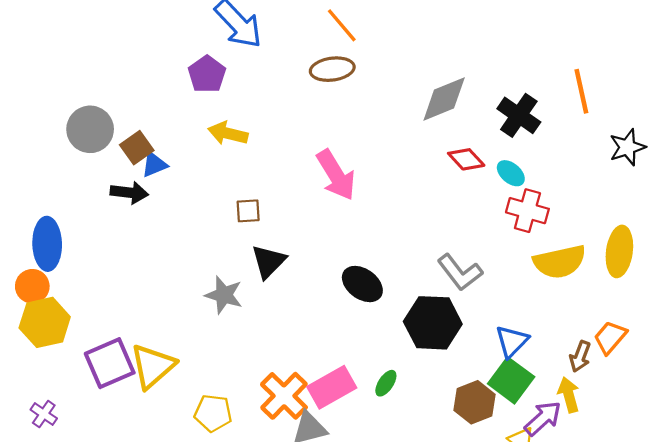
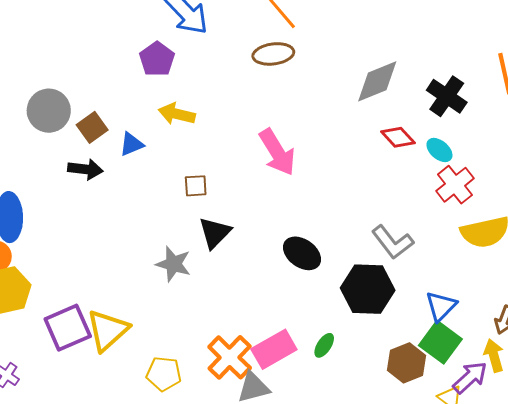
blue triangle: (154, 165) -> (131, 144), moved
red cross: (527, 211) -> (455, 185), turned 36

